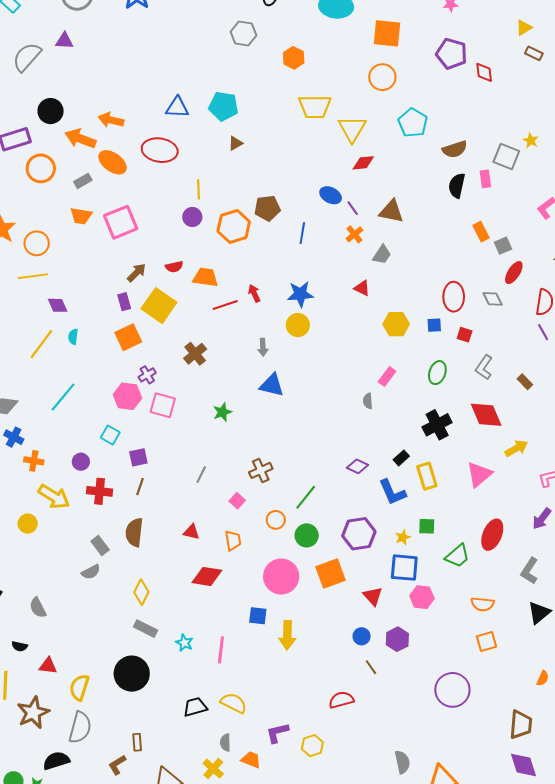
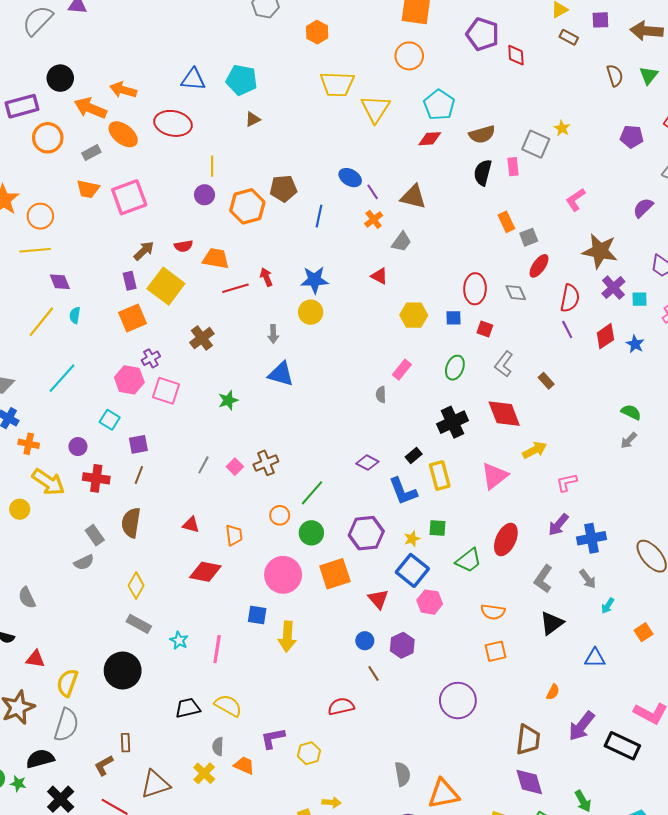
red diamond: (363, 163) -> (430, 139), moved
pink square: (237, 501) -> (235, 467), moved
blue square: (404, 568) -> (412, 570), turned 32

